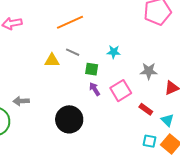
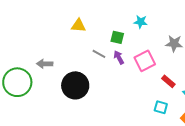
gray line: (73, 52) -> (99, 54), moved
black circle: (69, 119) -> (75, 85), moved
cyan square: (150, 141) -> (161, 107), moved

